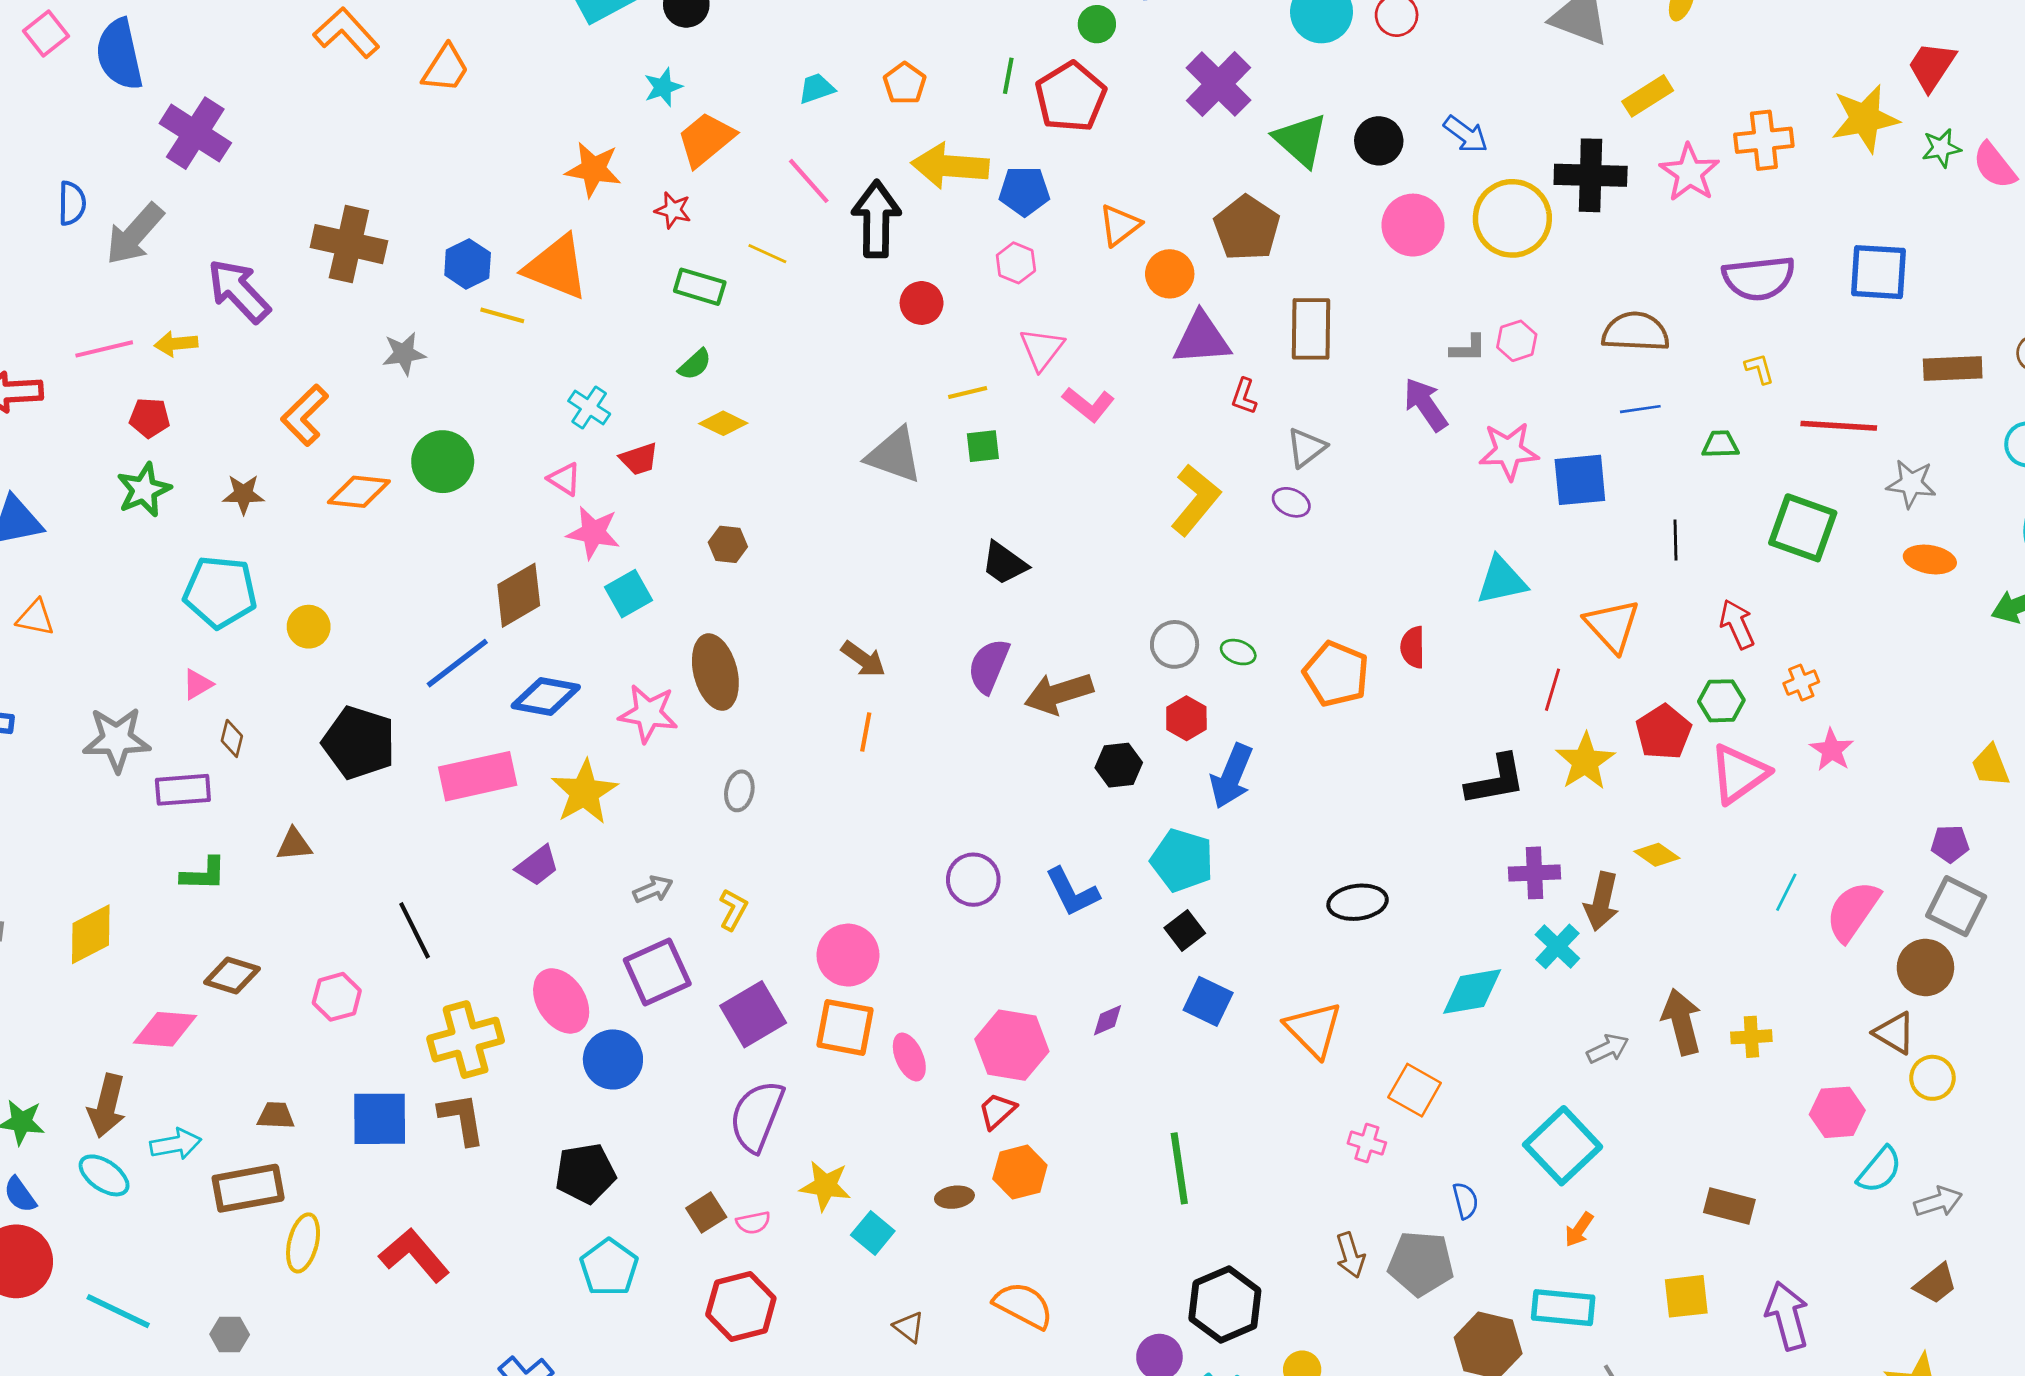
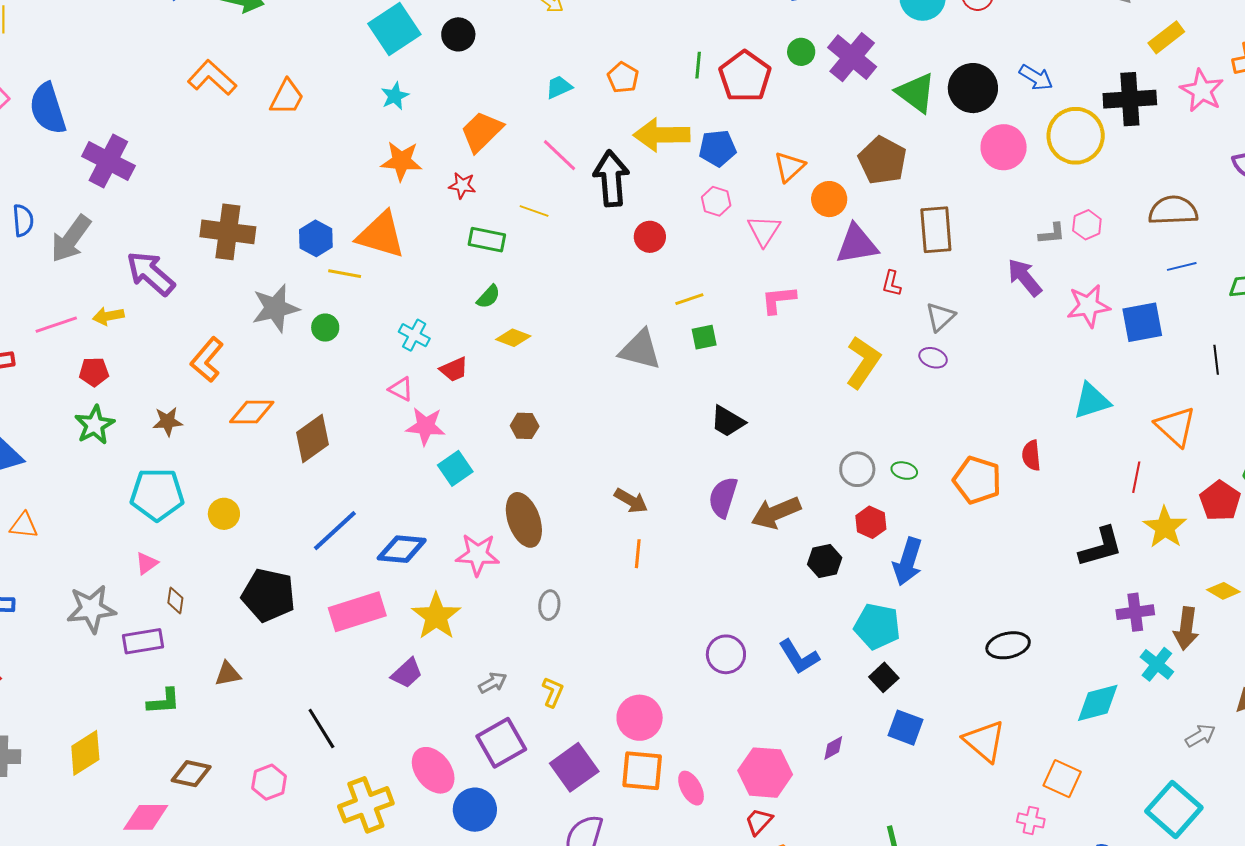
green circle: (1097, 24) -> (801, 52), moved
cyan star: (663, 87) -> (395, 96), moved
black circle: (1379, 141) -> (973, 88), size x1.4
pink triangle: (1042, 349) -> (764, 231), moved
gray star: (404, 354) -> (275, 308), size x1.5
pink L-shape: (1088, 404) -> (778, 300), turned 141
green circle: (443, 462) -> (325, 328), moved, size x0.6
brown diamond: (519, 595) -> (312, 438), moved

